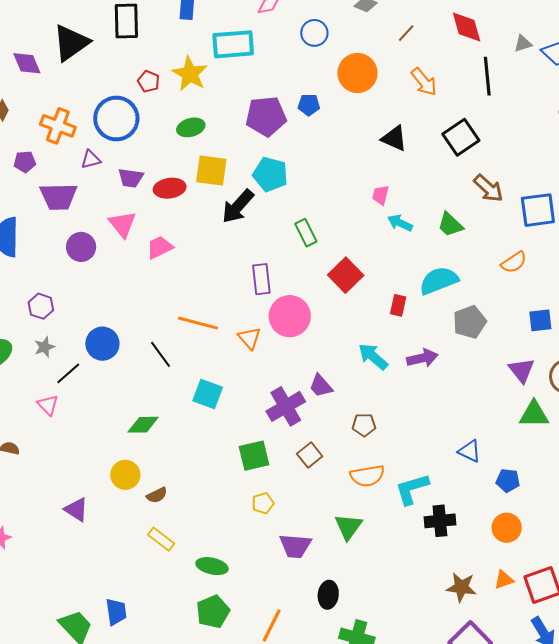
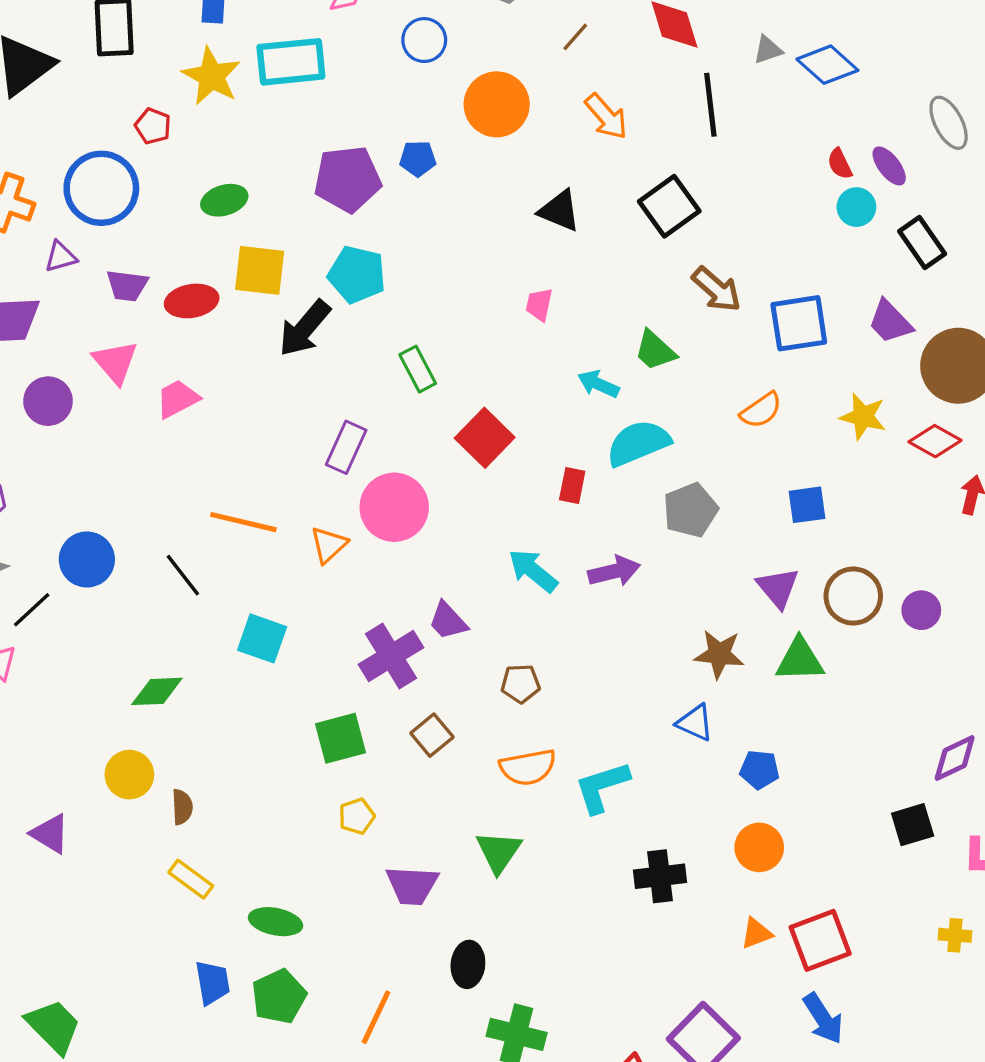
yellow star: (190, 74) -> (211, 76), moved
cyan arrow: (400, 223) -> (598, 384), moved
purple rectangle: (261, 279) -> (346, 447), turned 32
orange triangle: (249, 338) -> (329, 545), turned 30
brown semicircle: (157, 495) -> (182, 807), turned -65
black cross: (440, 521) -> (660, 876), moved
brown star: (461, 587) -> (719, 654), moved
blue trapezoid: (116, 612) -> (212, 983), moved

